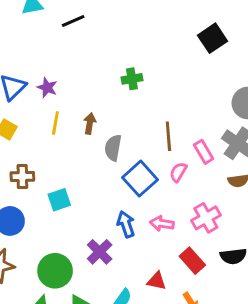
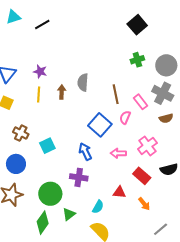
green cross: (132, 79) -> (137, 60), moved
purple star: (47, 88) -> (40, 71), moved
gray semicircle: (113, 148) -> (83, 82), moved
brown cross: (22, 176) -> (21, 133), turned 35
blue arrow: (126, 224) -> (85, 152), moved
purple cross: (100, 252) -> (79, 177), turned -30

